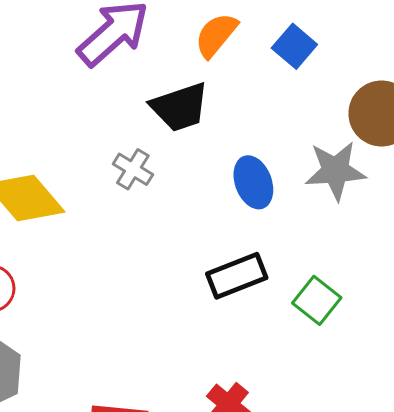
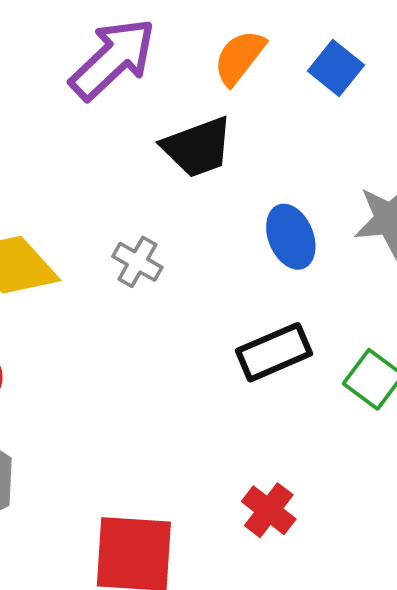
gray cross: (133, 169) -> (137, 262), moved

